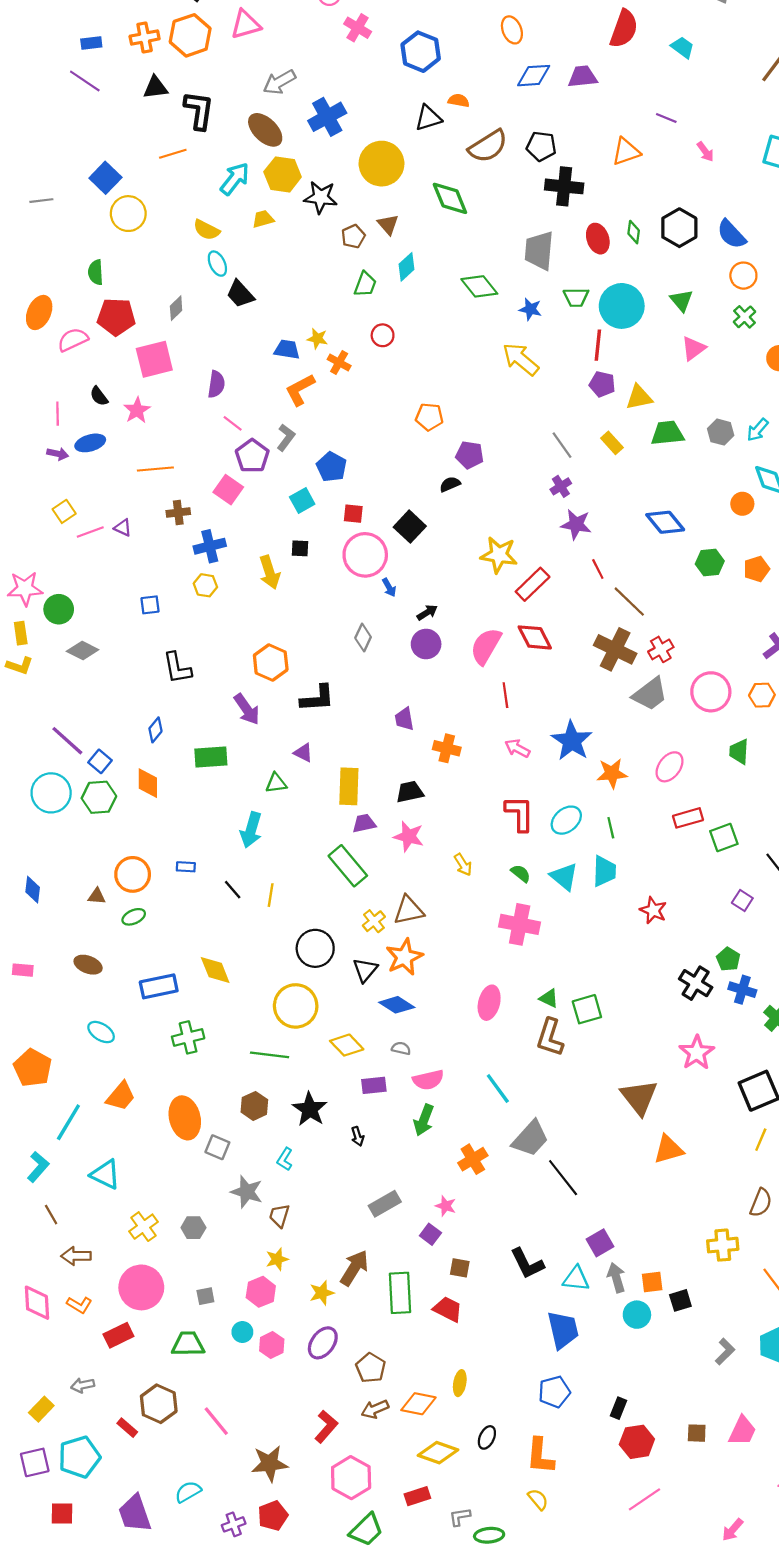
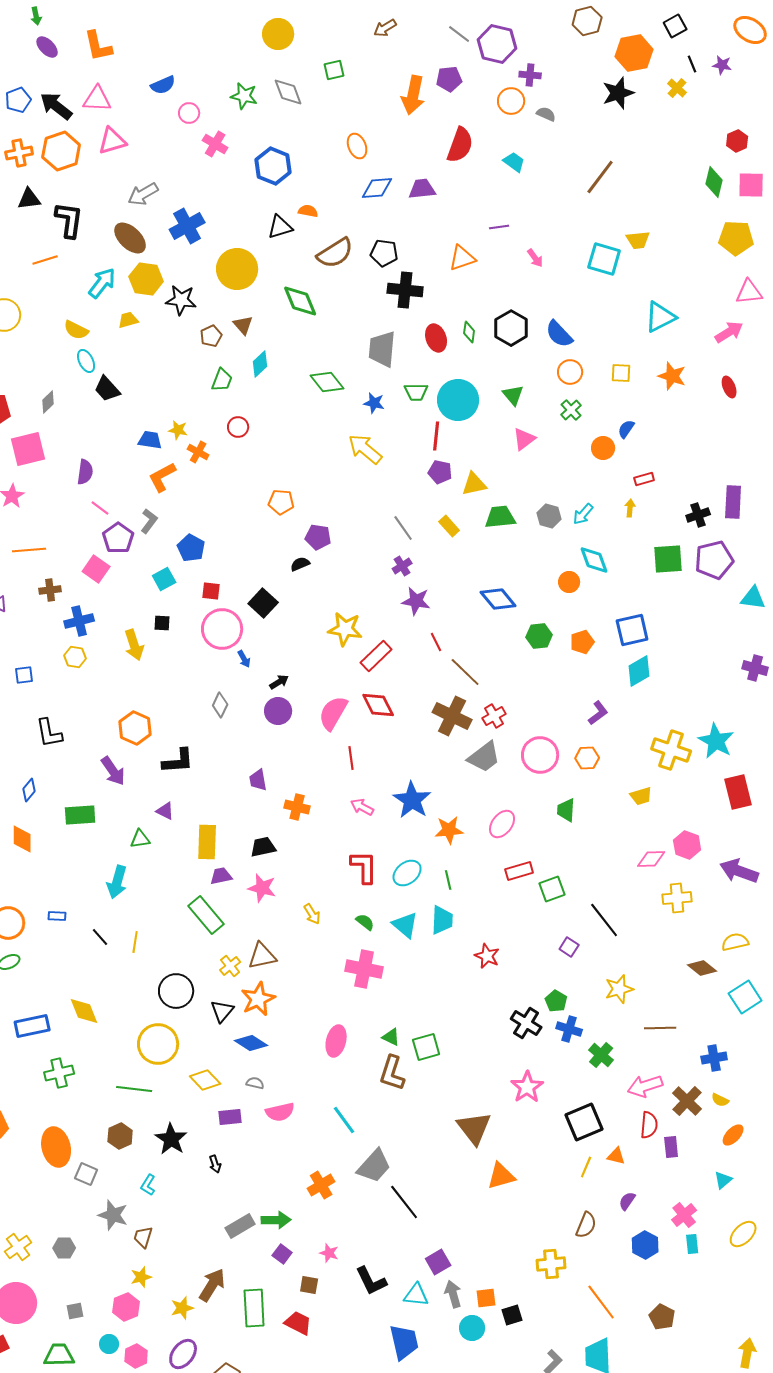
purple line: (666, 118) -> (499, 227), turned -30
green arrow: (424, 1120) -> (276, 1220), moved, turned -112
pink star: (446, 1206) -> (329, 1253), moved

